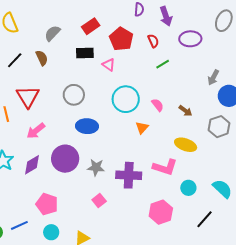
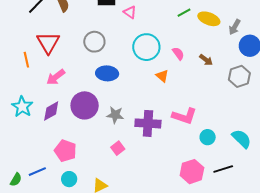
orange triangle: (142, 128) -> (162, 76), turned -32
yellow ellipse: (186, 145) -> (209, 19), moved
pink hexagon: (161, 212) -> (192, 172), moved
black line: (205, 219) -> (223, 169), turned 30

